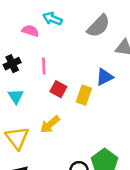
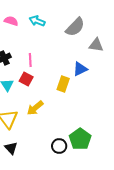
pink semicircle: (30, 31) -> (11, 21), moved
red square: (58, 89) -> (26, 79), moved

